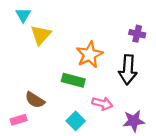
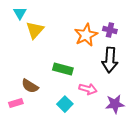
purple cross: (137, 34) -> (110, 30), moved
orange star: (90, 55) -> (86, 35), moved

